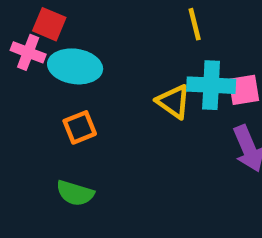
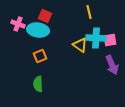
red square: (49, 24) -> (45, 16), moved
green semicircle: (75, 193) -> (38, 84), turned 70

